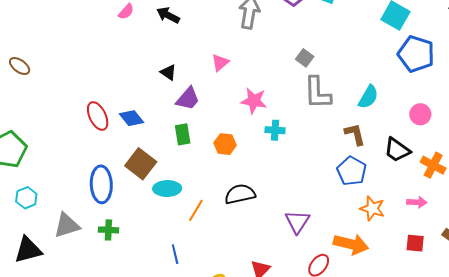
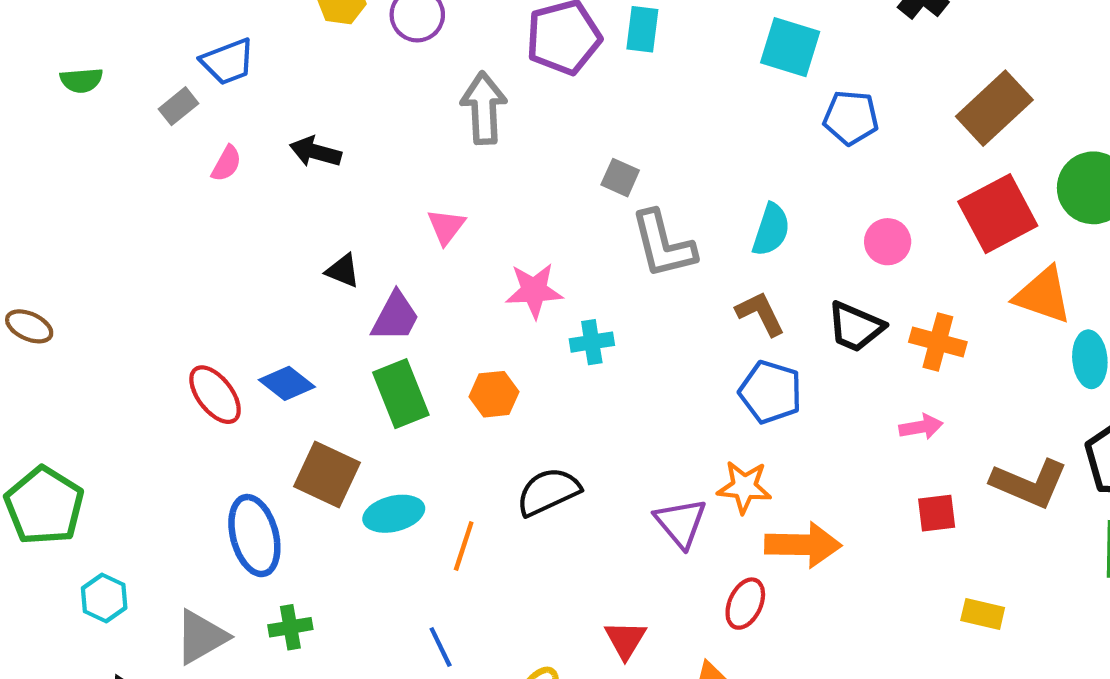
blue pentagon: (416, 54) -> (851, 118), size x0.7
green rectangle: (183, 134) -> (401, 394), size x1.4
orange star: (372, 208) -> (744, 487), moved

